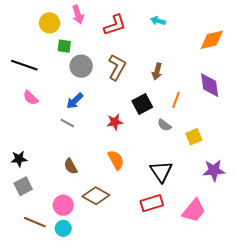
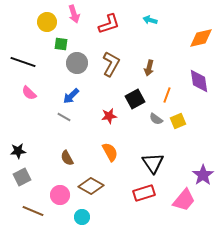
yellow square: (194, 137) -> (178, 121), moved
purple star: (214, 170) -> (203, 175), moved, turned -30
cyan circle: (63, 228) -> (82, 217), moved

